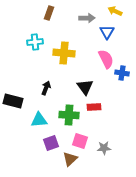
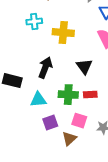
black arrow: (46, 88) -> (45, 68), size x1.5
red rectangle: (94, 107) -> (90, 95), moved

